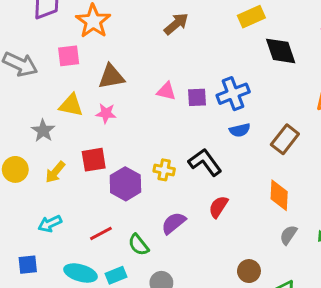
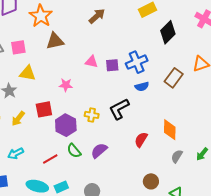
black diamond: (281, 51) -> (168, 32), turned 65
pink square: (69, 56) -> (18, 47), moved
brown triangle: (111, 77) -> (55, 41), moved
pink star: (106, 113) -> (66, 85), moved
brown rectangle: (285, 139) -> (174, 78), moved
black L-shape: (205, 162) -> (119, 109), turned -80
red semicircle: (218, 207) -> (141, 140), moved
green semicircle: (139, 245) -> (74, 151), moved

